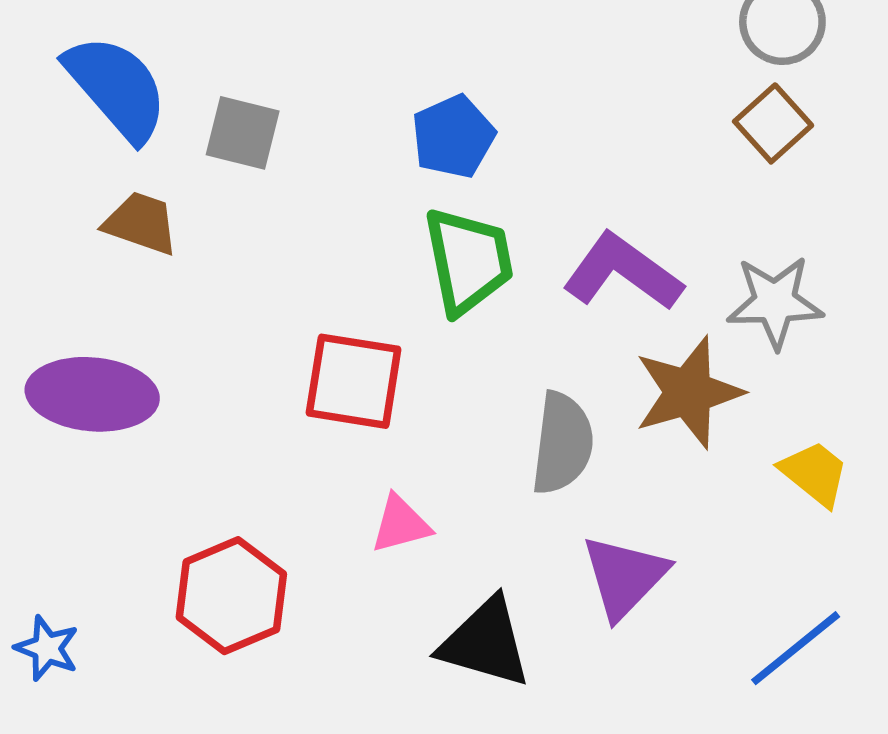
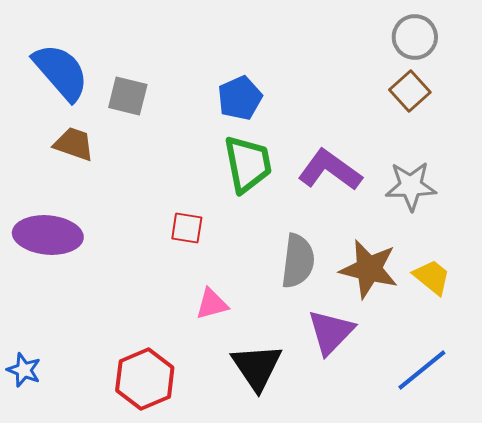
red square: (354, 381) -> (187, 228), size x0.6
brown star: (688, 392) -> (369, 269), moved, turned 30
red hexagon: (231, 596) -> (145, 379), moved
black triangle: (485, 643) -> (257, 367), turned 40

